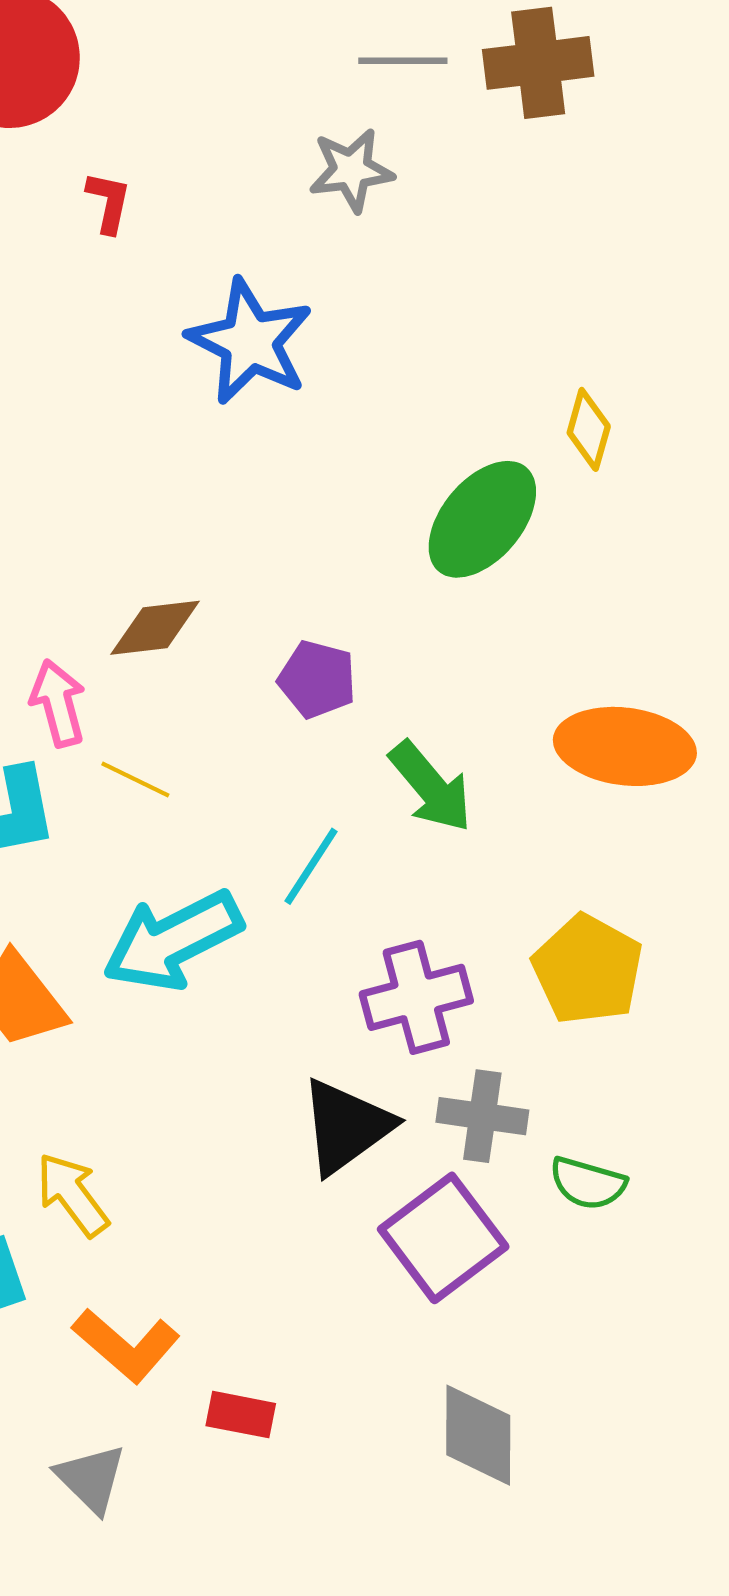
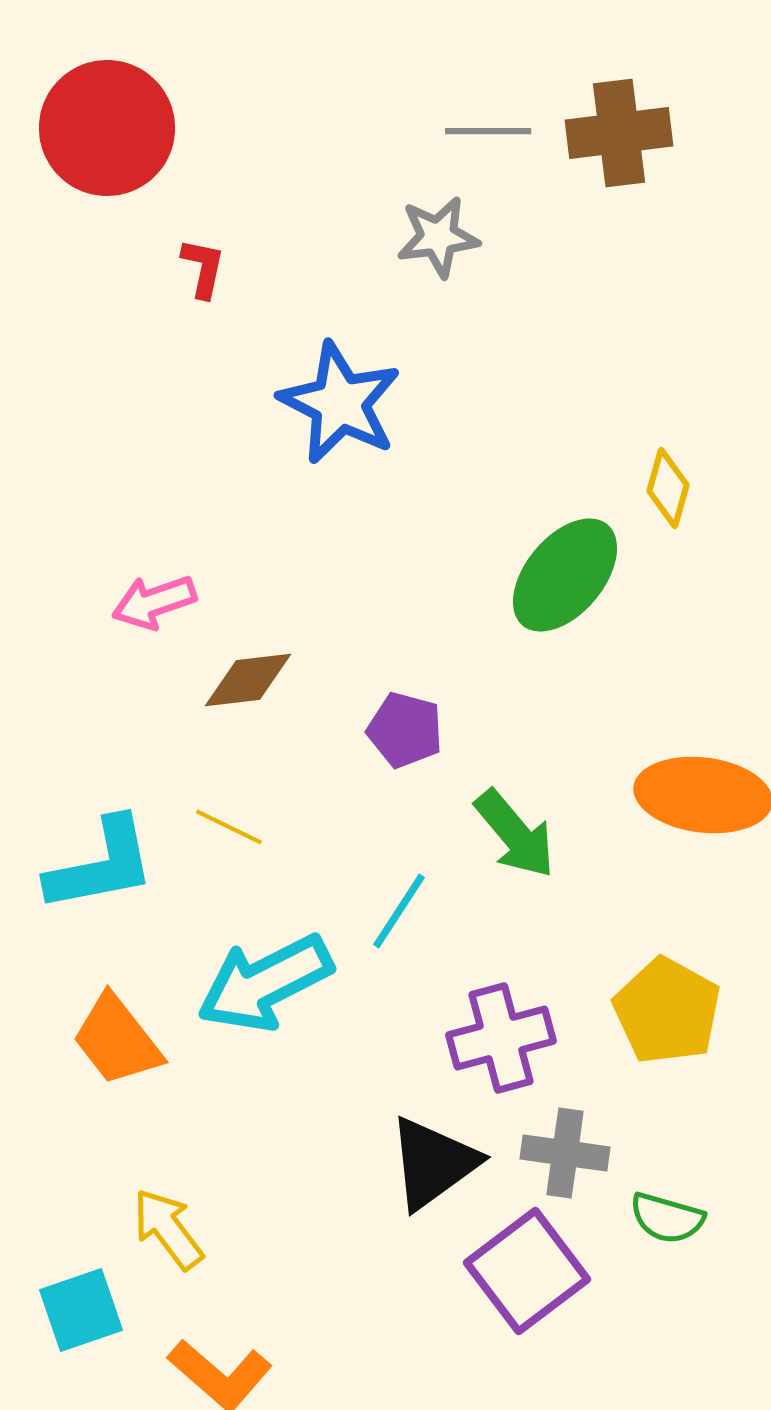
pink arrow: (58, 703) -> (154, 602), moved, turned -94

